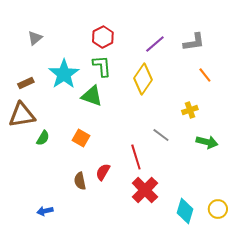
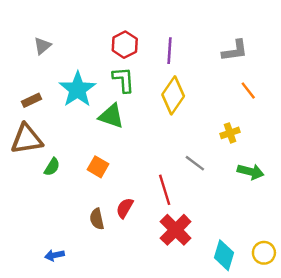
purple line: (155, 44) -> (169, 51), moved, turned -45

